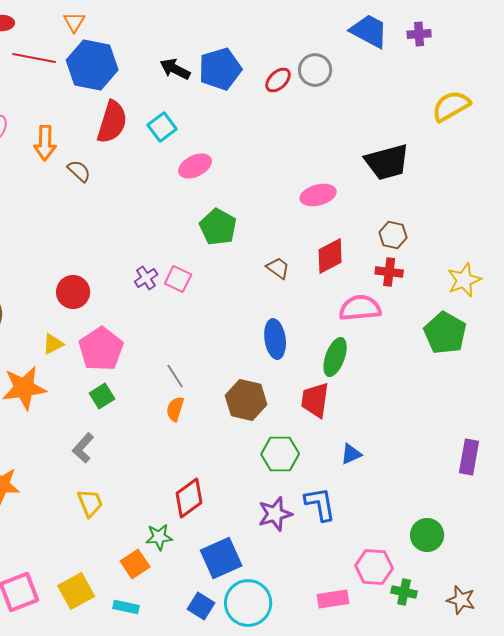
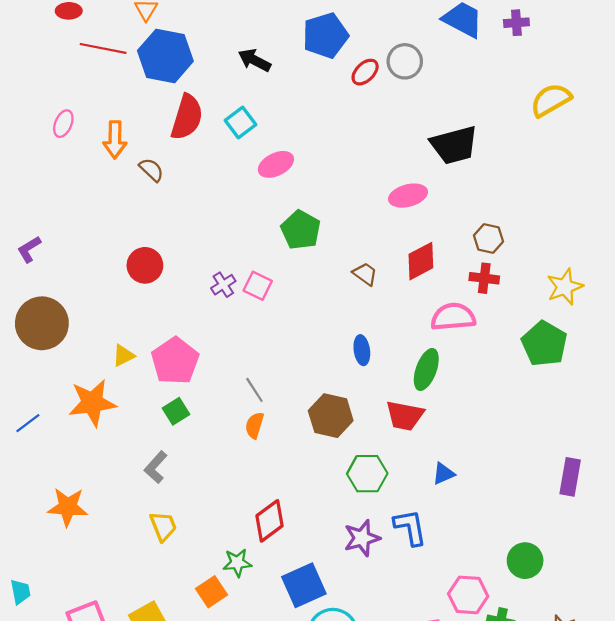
blue pentagon: (220, 69) -> (325, 36), moved
black trapezoid: (387, 162) -> (454, 145), moved
red circle: (73, 292) -> (145, 265), moved
blue ellipse: (275, 339) -> (362, 350), size x0.7
red trapezoid: (315, 400) -> (405, 416), turned -87

